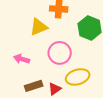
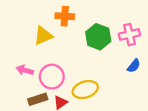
pink circle: (60, 53) -> (52, 77), moved

